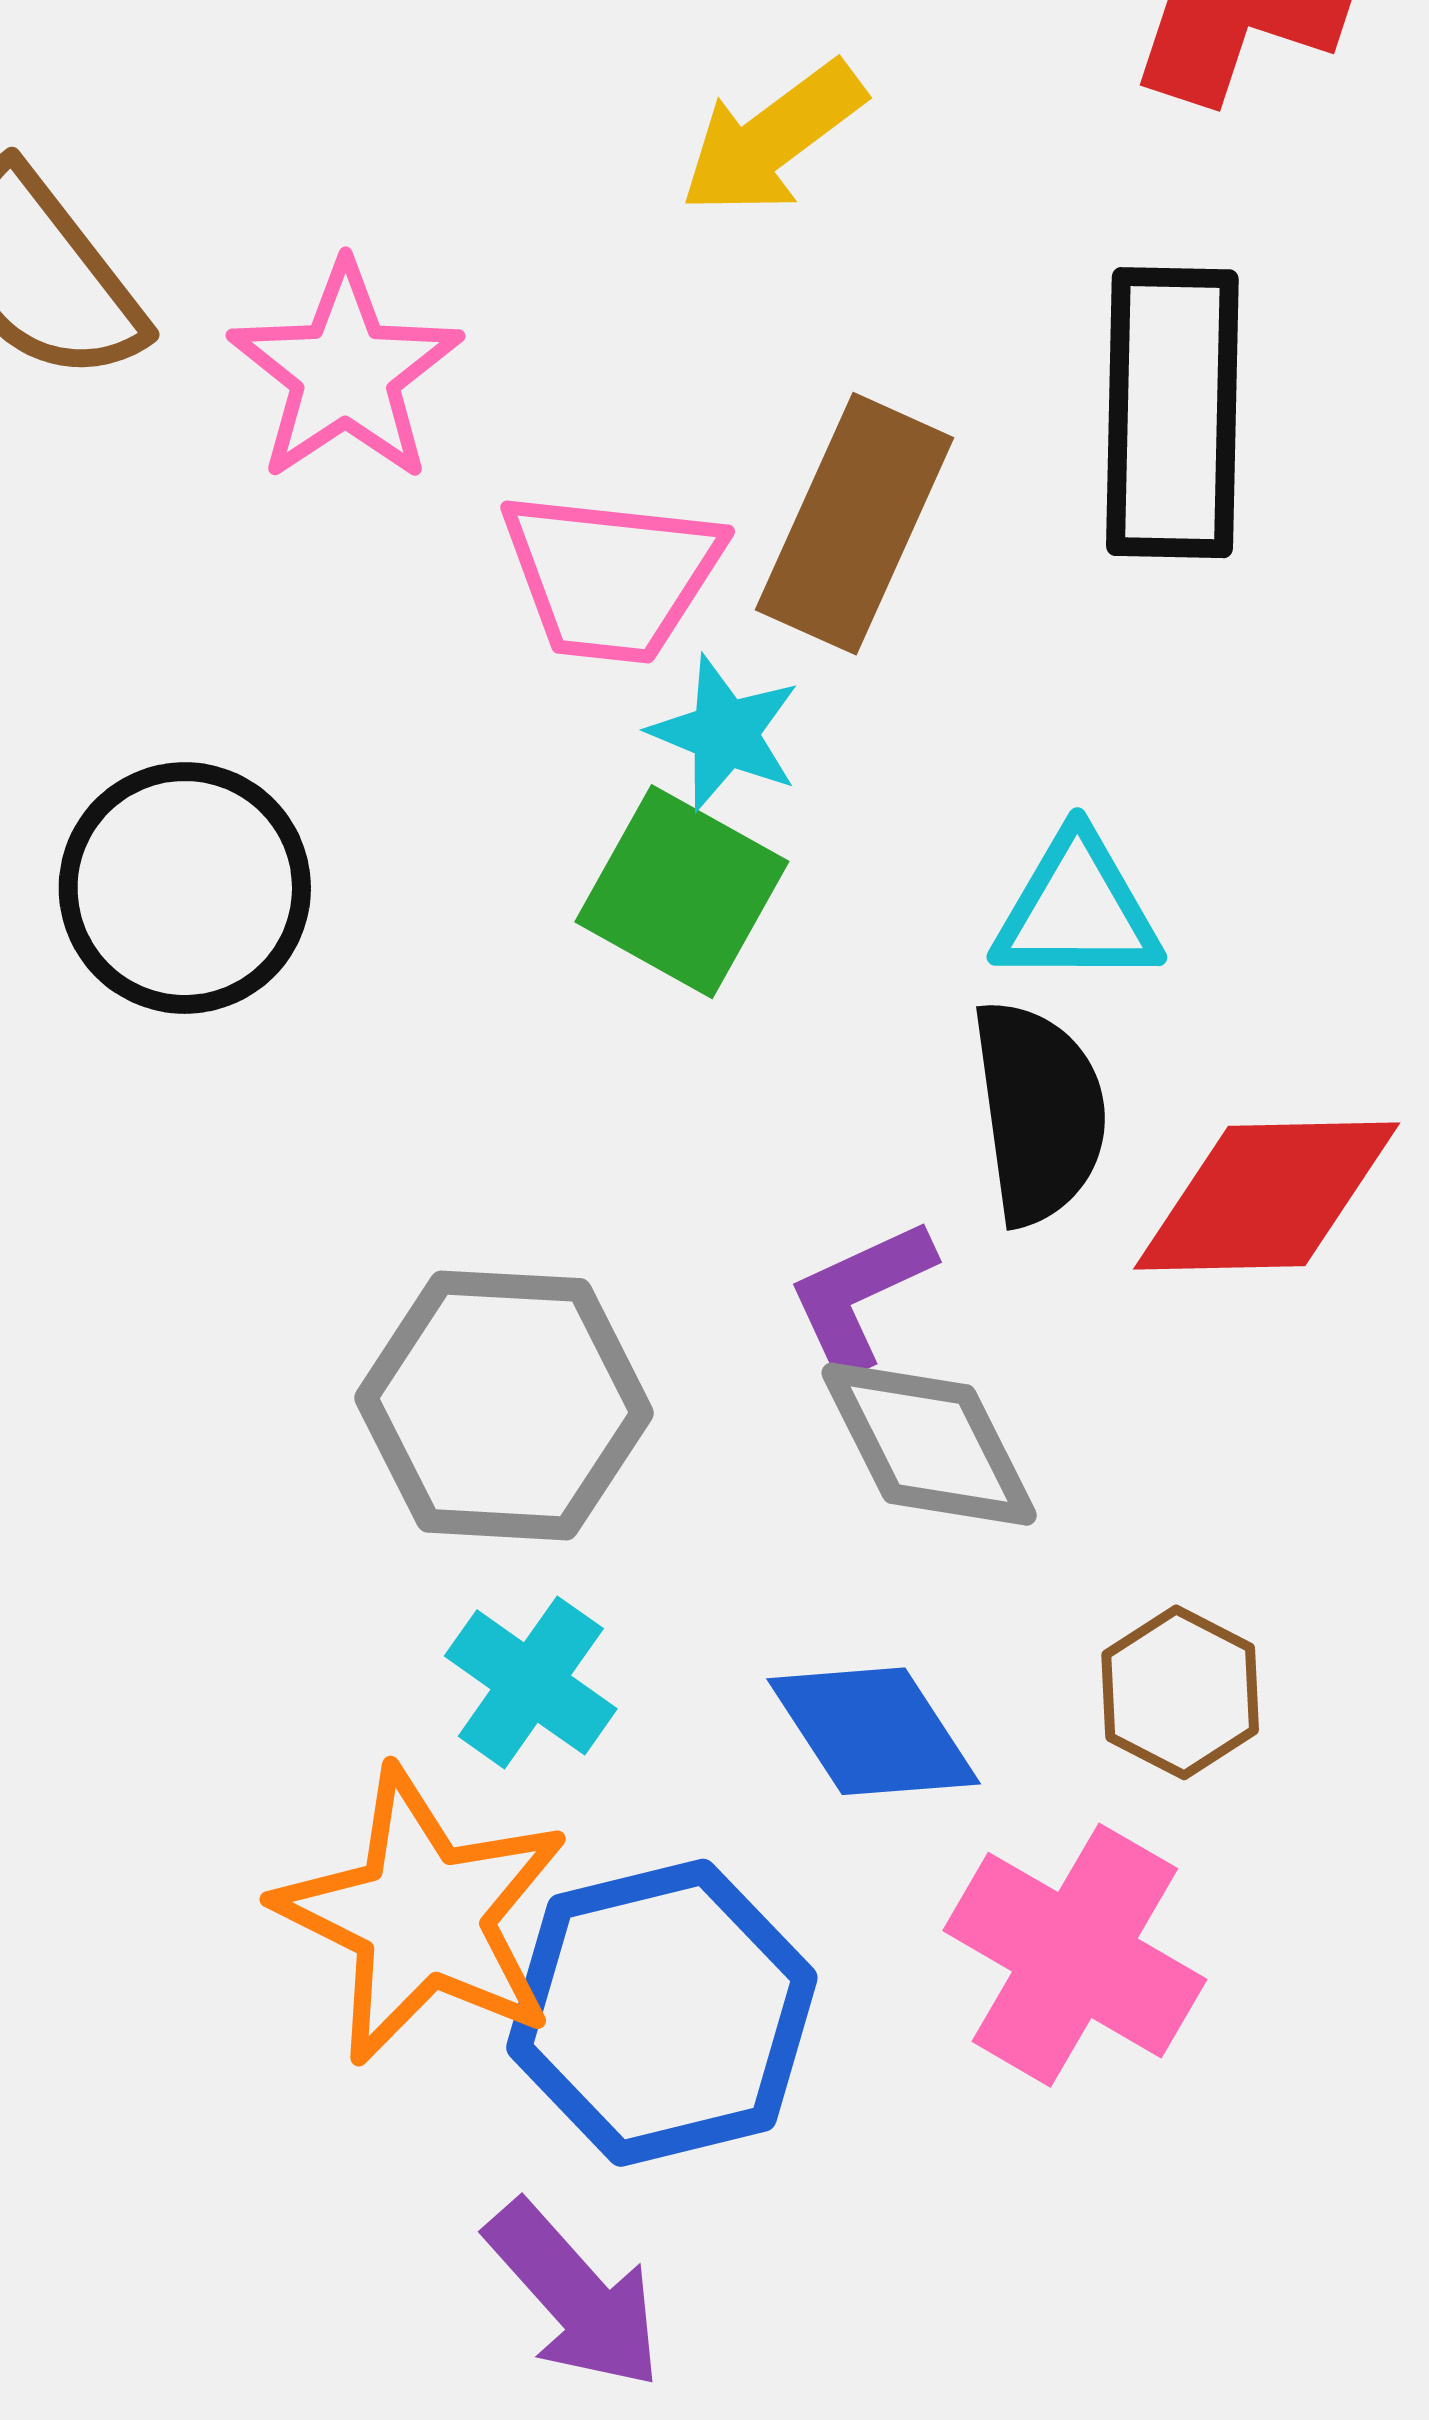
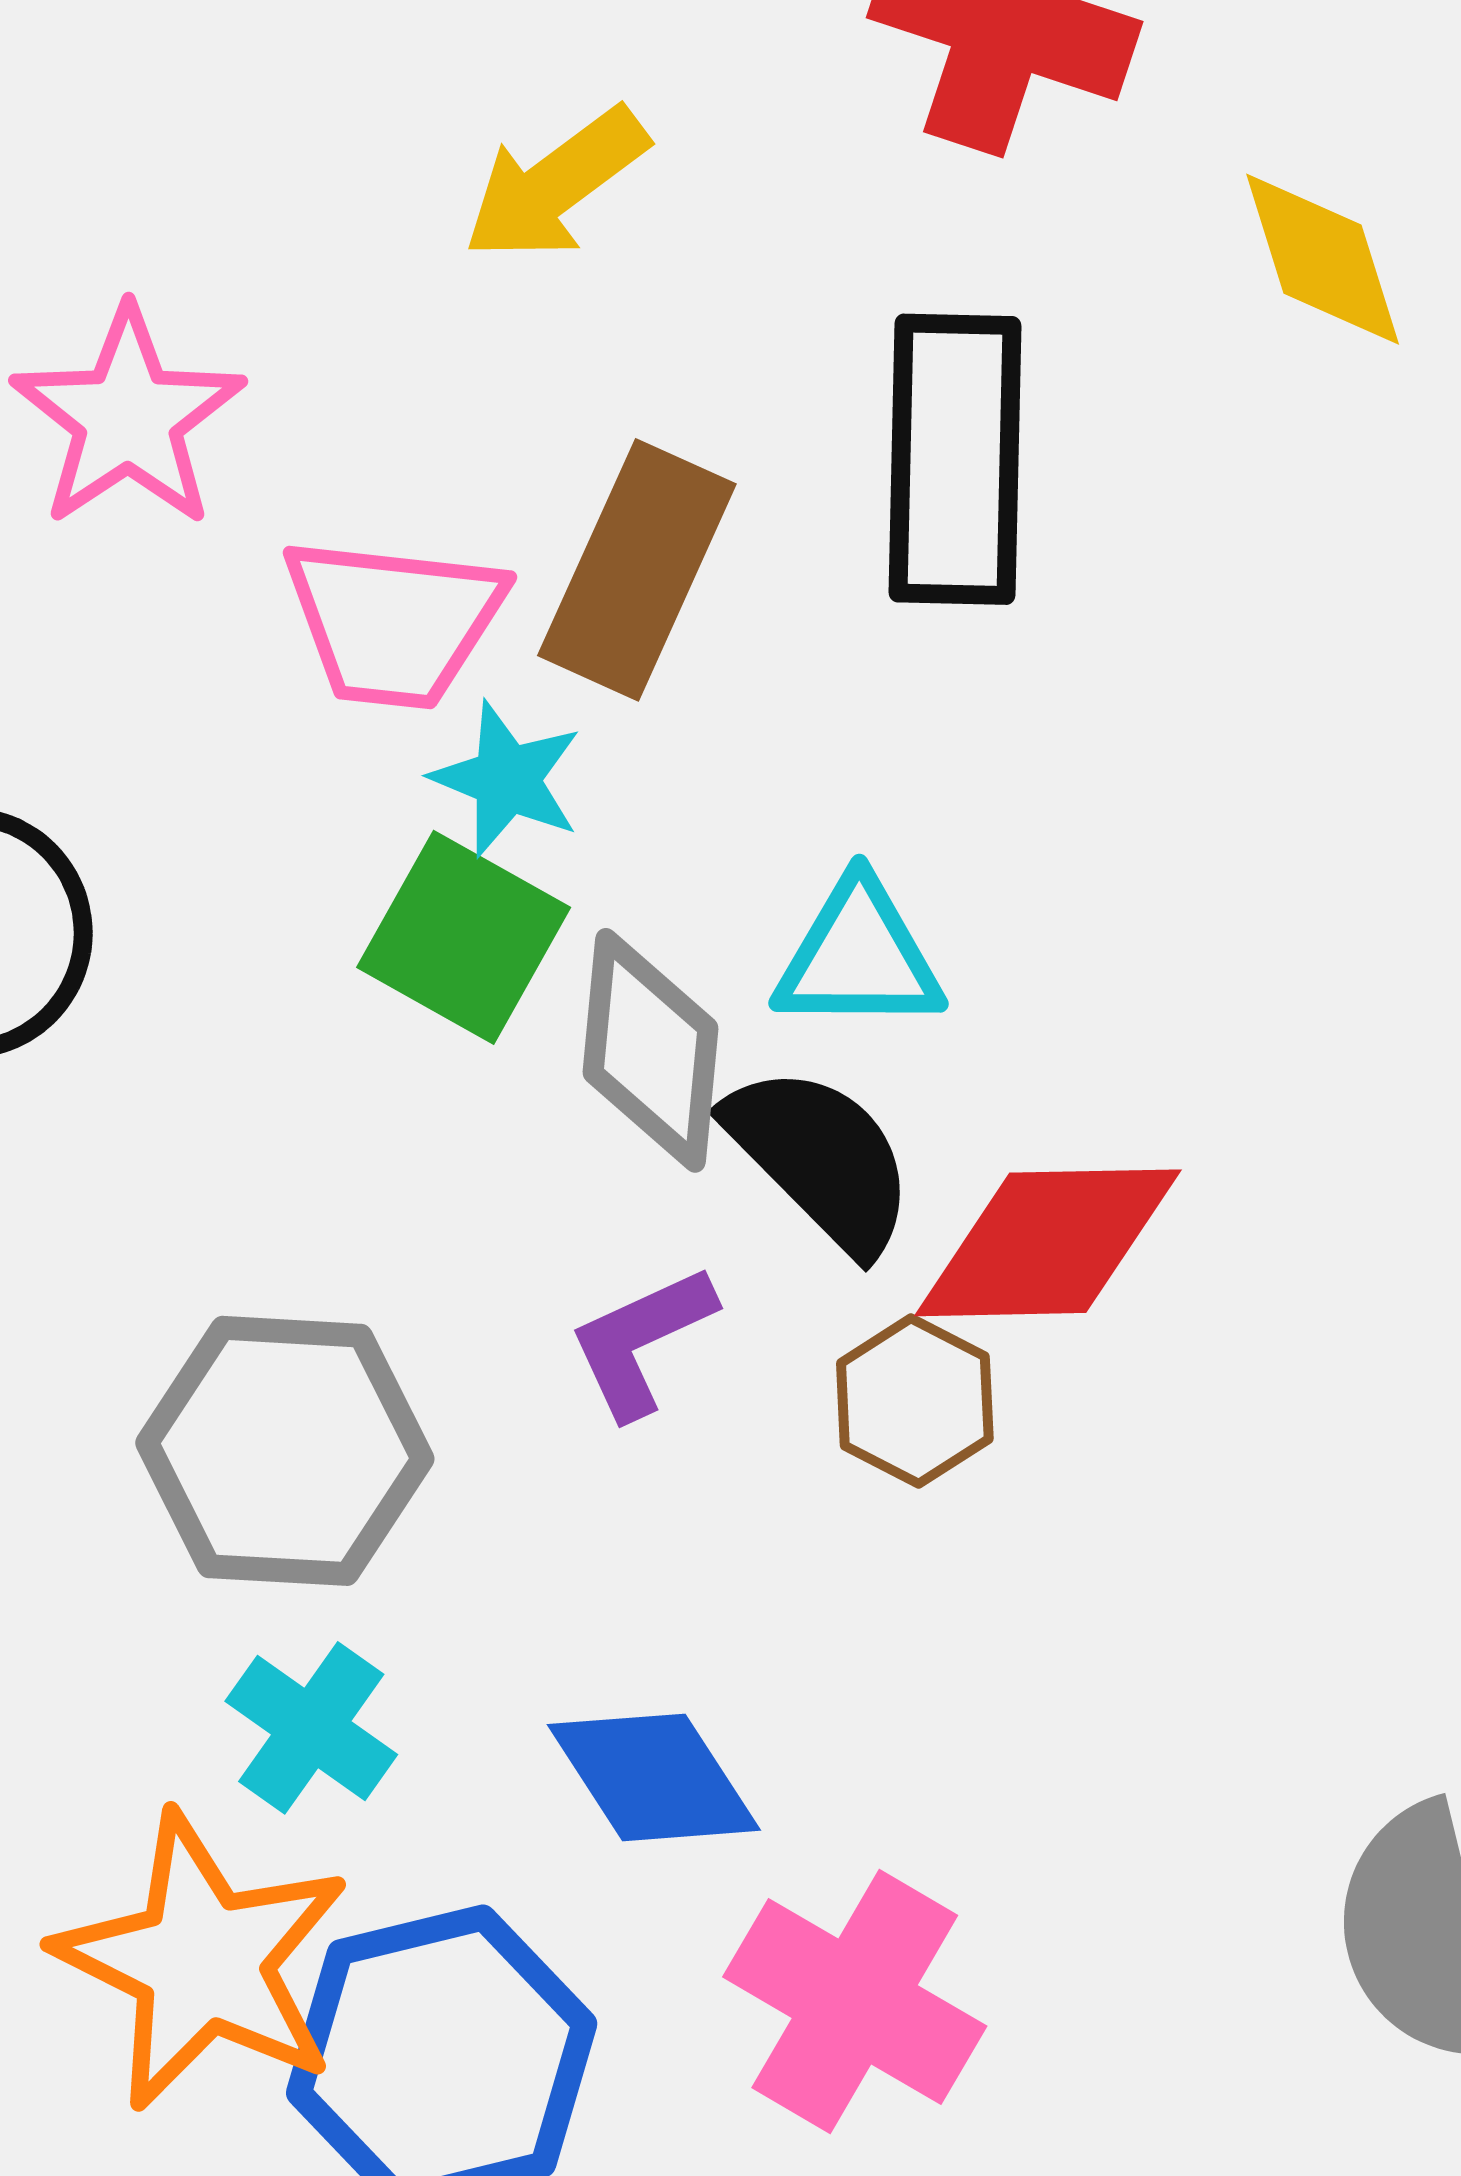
black semicircle: (1039, 1112) -> (820, 1159), turned -37
gray diamond: (929, 1444) -> (650, 1050), moved, turned 32
brown hexagon: (1180, 1692) -> (915, 1401), moved

